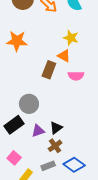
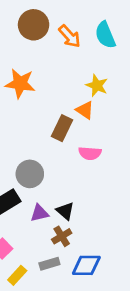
pink semicircle: (76, 76) -> (90, 153), moved
black triangle: (56, 128) -> (65, 211), turned -48
blue diamond: (74, 165) -> (86, 265), turned -40

